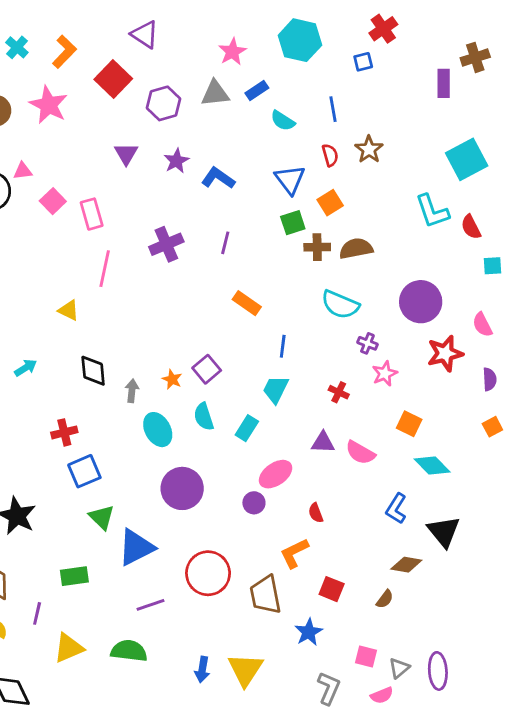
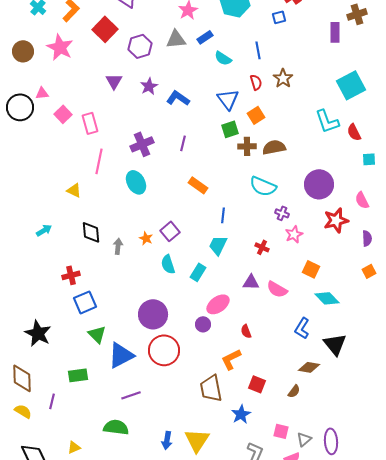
cyan ellipse: (158, 430) -> (136, 182), moved
red circle: (208, 573) -> (164, 350), moved
yellow triangle: (69, 648) -> (74, 447), moved, size x0.6

